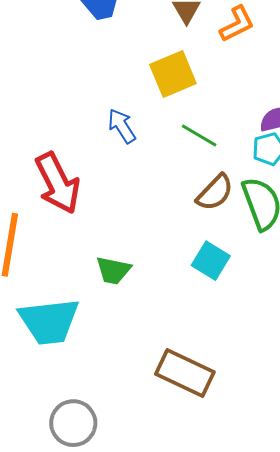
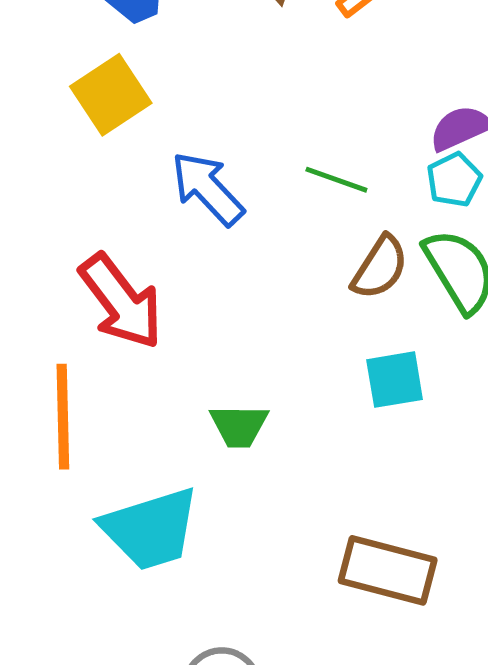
yellow square: (173, 74) -> (111, 95), moved
blue arrow: (122, 126) -> (207, 188), size x1.4
cyan square: (211, 261) -> (395, 380), turned -30

